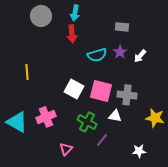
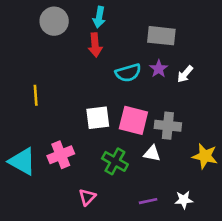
gray rectangle: (122, 27) -> (161, 36), size x1.5
white square: (74, 89) -> (98, 118), turned -36
purple line: (102, 140) -> (148, 201), moved, turned 40

